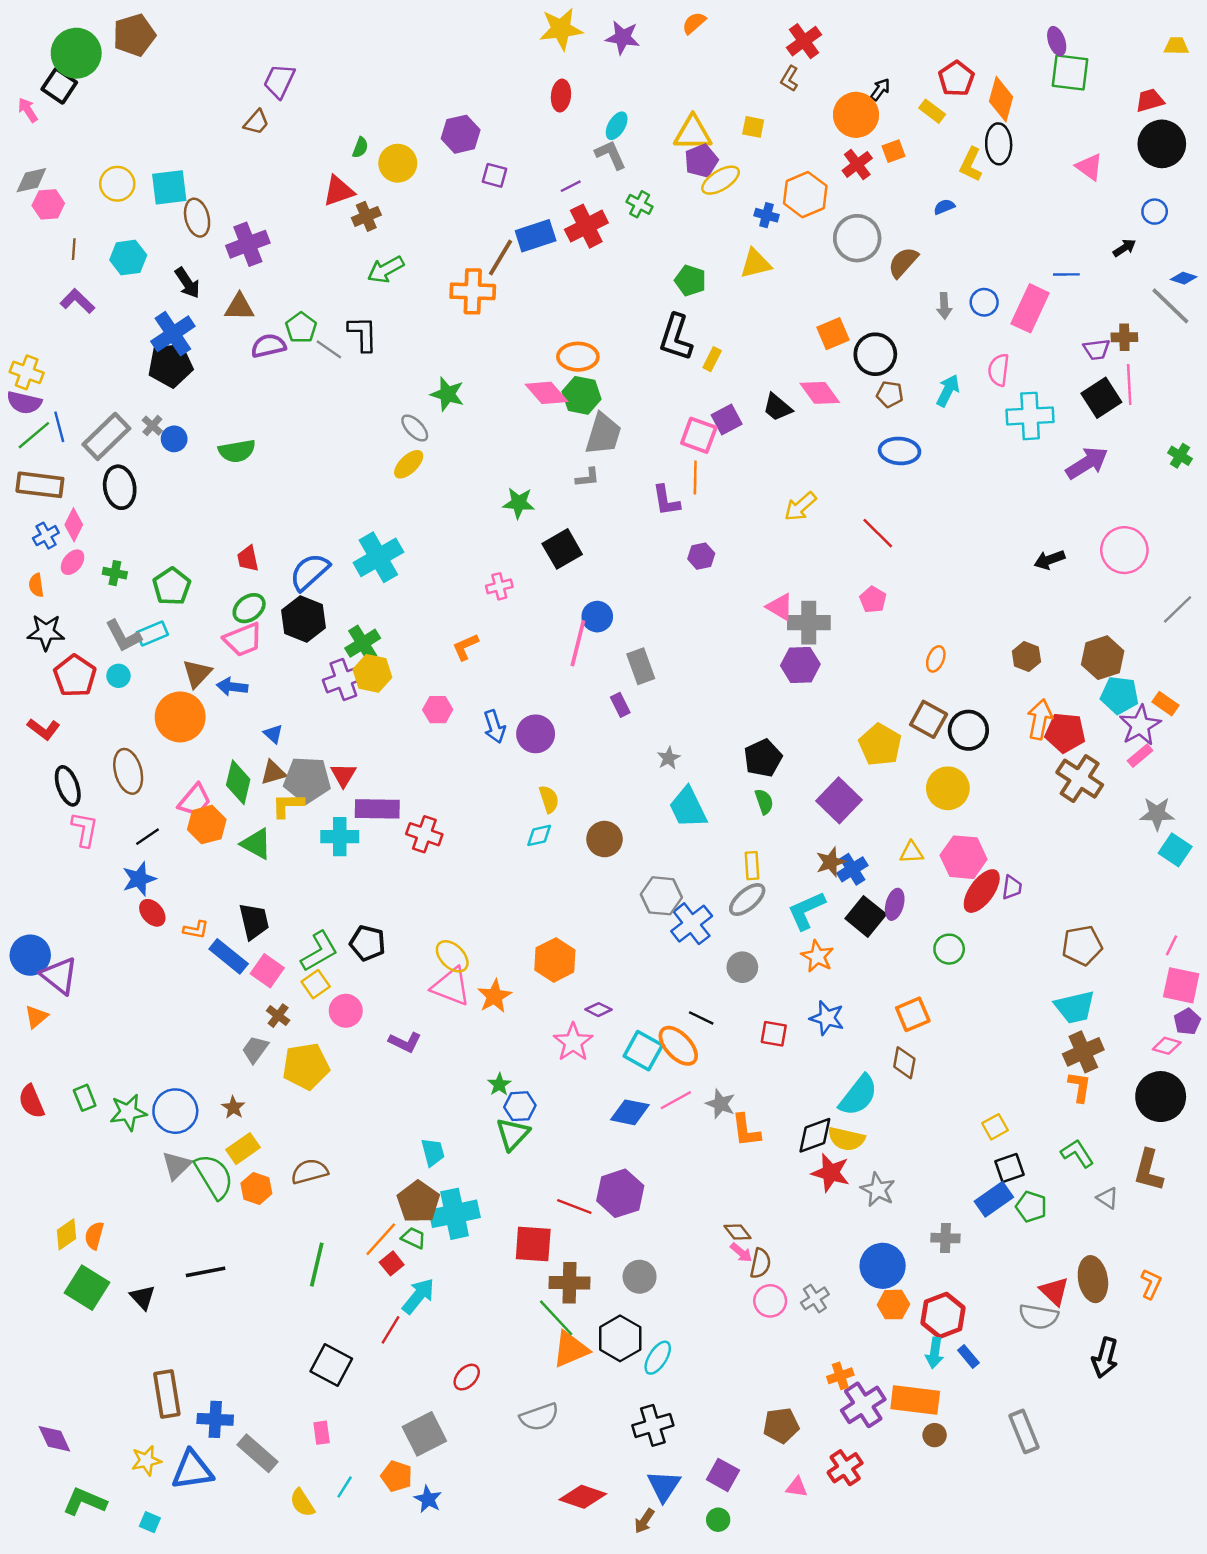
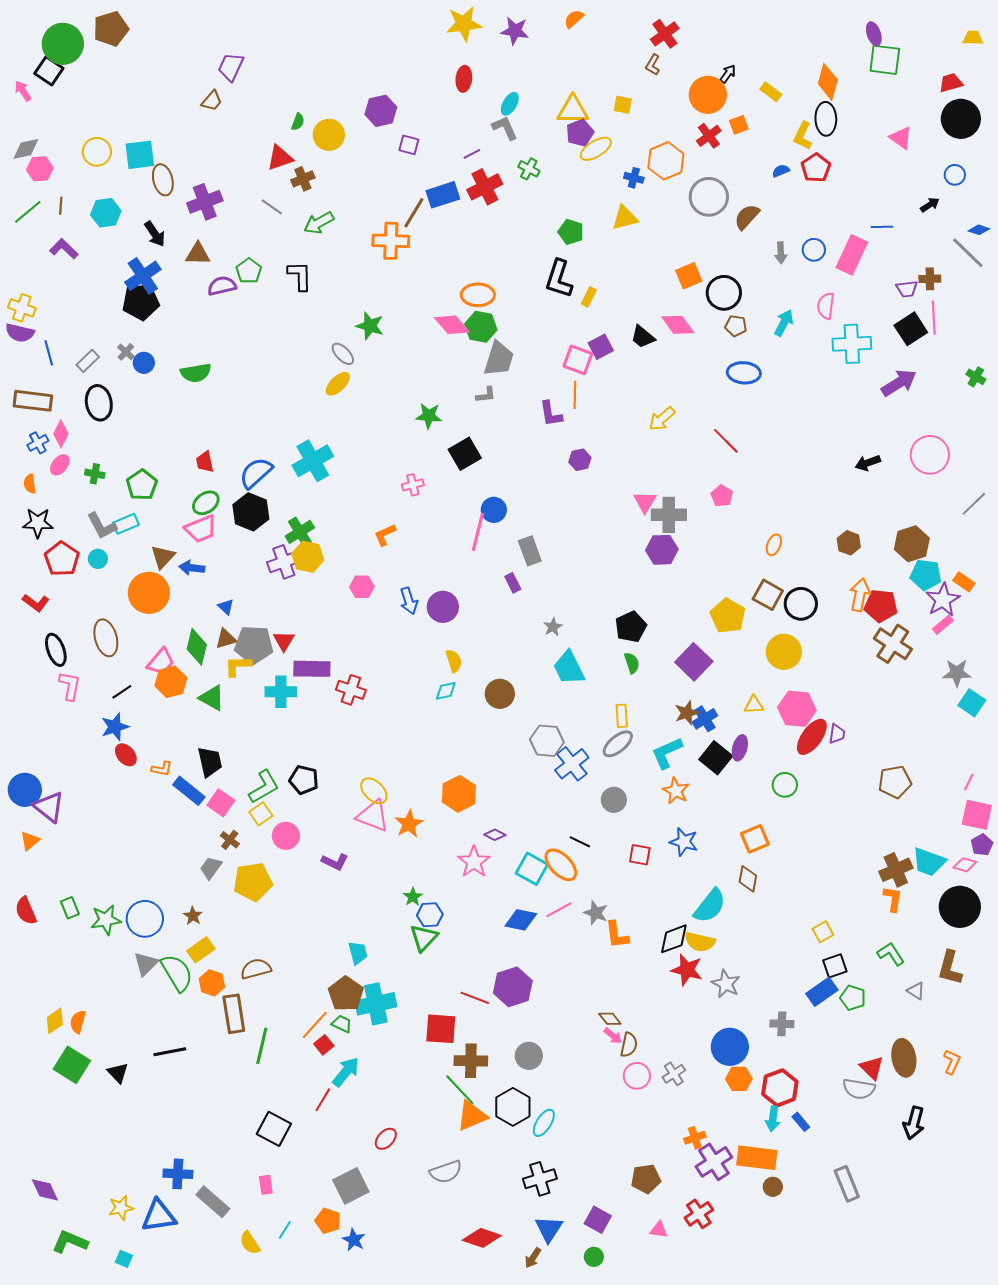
red pentagon: (956, 79) -> (816, 168), moved
gray line: (329, 349) -> (272, 207), moved
green line: (34, 435) -> (28, 212), moved
gray rectangle: (106, 436) -> (88, 361), size x0.6
pink triangle: (780, 607) -> (645, 502), turned 30
cyan trapezoid: (1075, 1007) -> (929, 862), moved, turned 33
brown rectangle: (167, 1394) -> (234, 1014), moved

